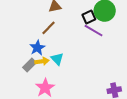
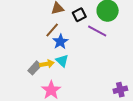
black square: (89, 17) -> (79, 15), moved
blue star: (37, 48) -> (60, 42), moved

